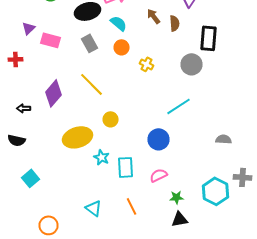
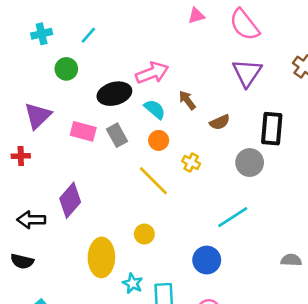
brown arrow: (154, 16) -> (187, 100), moved
brown semicircle: (174, 23) -> (220, 122), moved, turned 70
purple triangle: (28, 28) -> (38, 116), size x1.6
pink rectangle: (50, 40) -> (83, 131), moved
yellow line: (92, 84) -> (153, 181), moved
black arrow: (24, 108) -> (31, 220), size x1.5
yellow ellipse: (78, 137) -> (101, 257), turned -72

